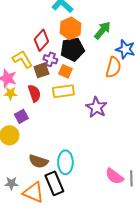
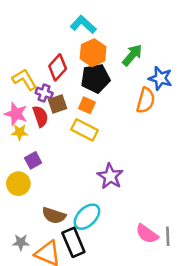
yellow L-shape: (22, 59) -> (24, 80), moved
purple cross: (50, 59) -> (44, 93), moved
yellow rectangle: (63, 91) -> (84, 130), turned 35
red semicircle: (34, 93) -> (40, 116), moved
purple star: (96, 107) -> (110, 176), moved
cyan ellipse: (65, 162) -> (87, 217), turned 45

